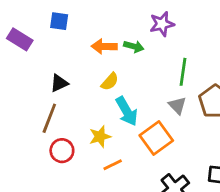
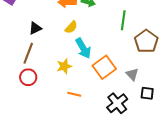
gray triangle: (177, 106) -> (132, 74), moved
red circle: (62, 151) -> (28, 77), moved
orange line: (113, 165) -> (74, 94), moved, turned 40

